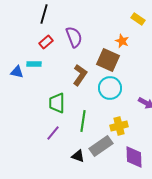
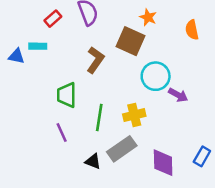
cyan circle: (110, 88) -> (156, 76), moved
yellow cross: (119, 126) -> (134, 115), moved
purple line: (53, 133) -> (62, 133), turned -63

